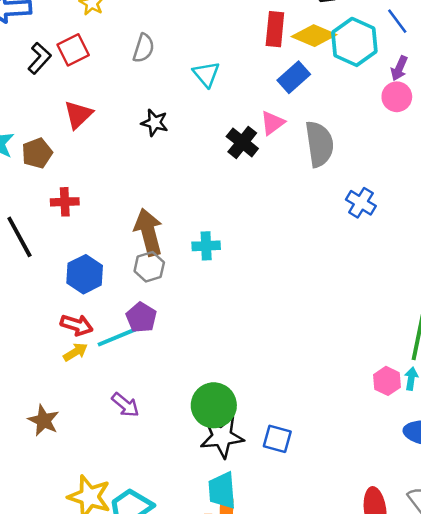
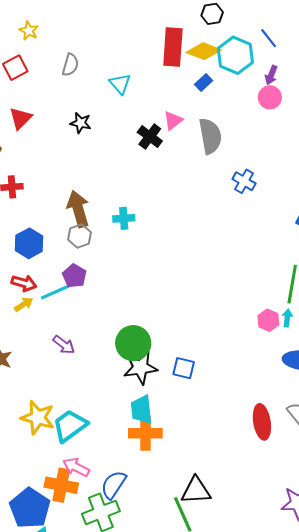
red rectangle: (275, 29) -> (173, 47), size x1.4
blue rectangle: (294, 77) -> (204, 82), moved, size x0.7

